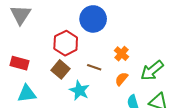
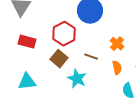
red rectangle: (19, 63) -> (27, 42), moved
orange semicircle: (121, 79) -> (117, 68), turned 128

